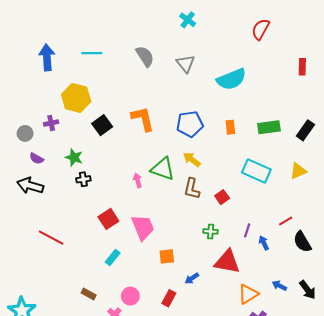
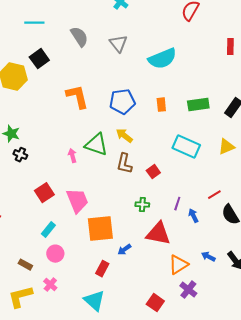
cyan line: (92, 53) -> (34, 23), moved
black square: (102, 125) -> (39, 59), moved
black cross: (83, 179) -> (20, 155), turned 32
orange square: (167, 256) -> (100, 229), size x1.8
pink circle: (130, 296) -> (55, 254), moved

